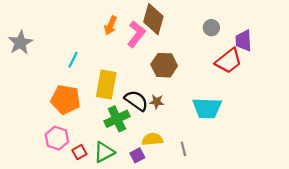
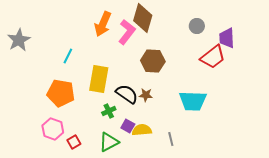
orange arrow: (111, 25) -> (103, 24), size x1.4
green cross: (117, 119) -> (109, 111), size x0.6
green triangle: (104, 152) -> (109, 142), moved
purple square: (137, 155) -> (128, 126), moved, turned -32

